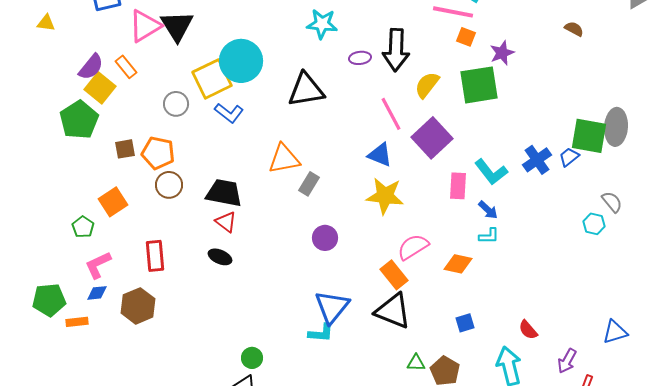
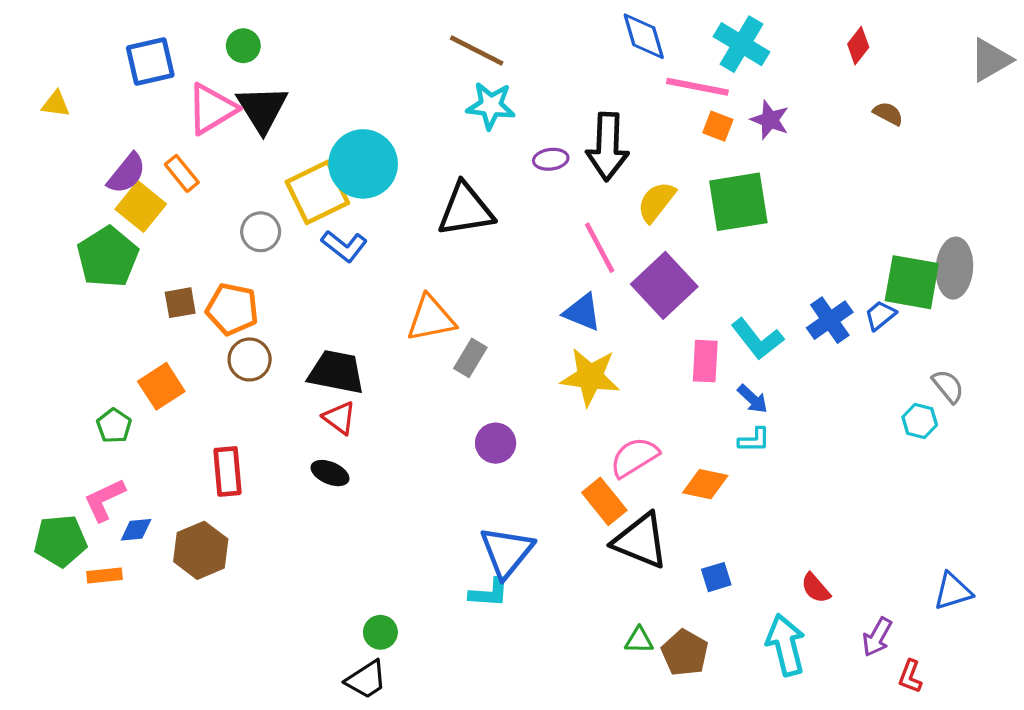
purple star: (502, 53) -> (770, 120), moved, turned -30
pink L-shape: (98, 265) -> (105, 500), moved
black triangle: (393, 311) -> (641, 541), moved

